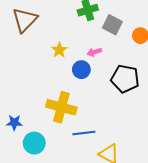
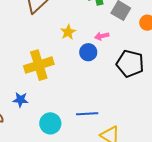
yellow cross: (61, 107) -> (39, 65), moved, turned -36
cyan circle: (34, 143) -> (50, 123), moved

